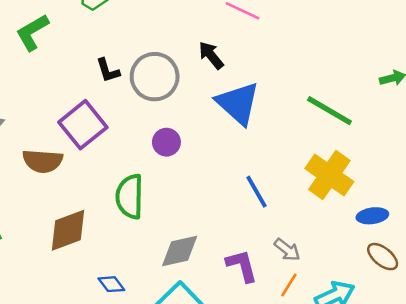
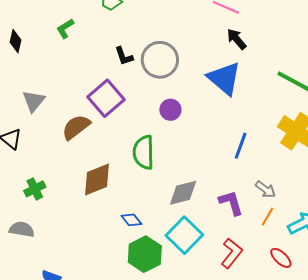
green L-shape: (32, 32) -> (65, 29), size x0.7
black arrow: (211, 55) -> (237, 39), moved
brown semicircle: (43, 161) -> (76, 127), turned 140
blue line: (257, 192) -> (241, 146), turned 52

